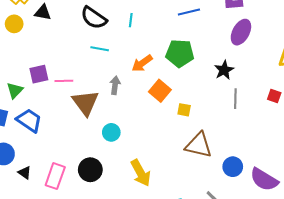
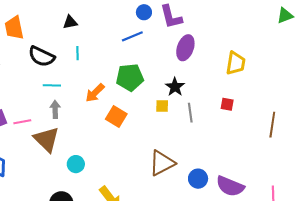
gray arrow: (115, 85) -> (55, 109), moved
yellow square: (184, 110) -> (162, 106), moved
brown triangle: (199, 145) -> (162, 163), turned -32

